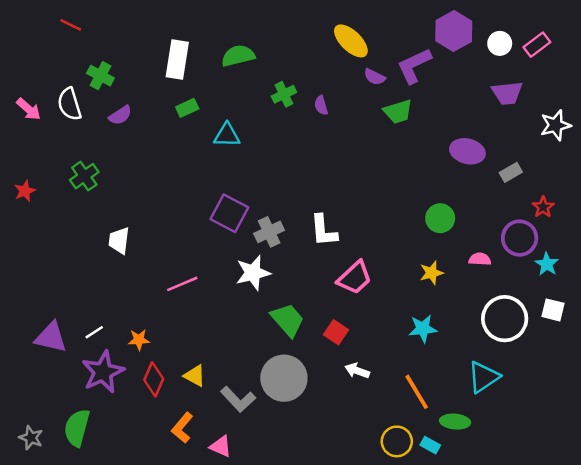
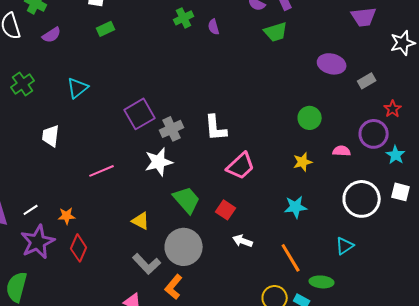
cyan triangle: (227, 135) -> (78, 88), moved, turned -40
purple square: (229, 213) -> (140, 114), turned 32
yellow triangle: (195, 376) -> (141, 221), moved
cyan triangle: (484, 377) -> (345, 246), size x0.7
orange L-shape: (182, 428) -> (174, 287), moved

